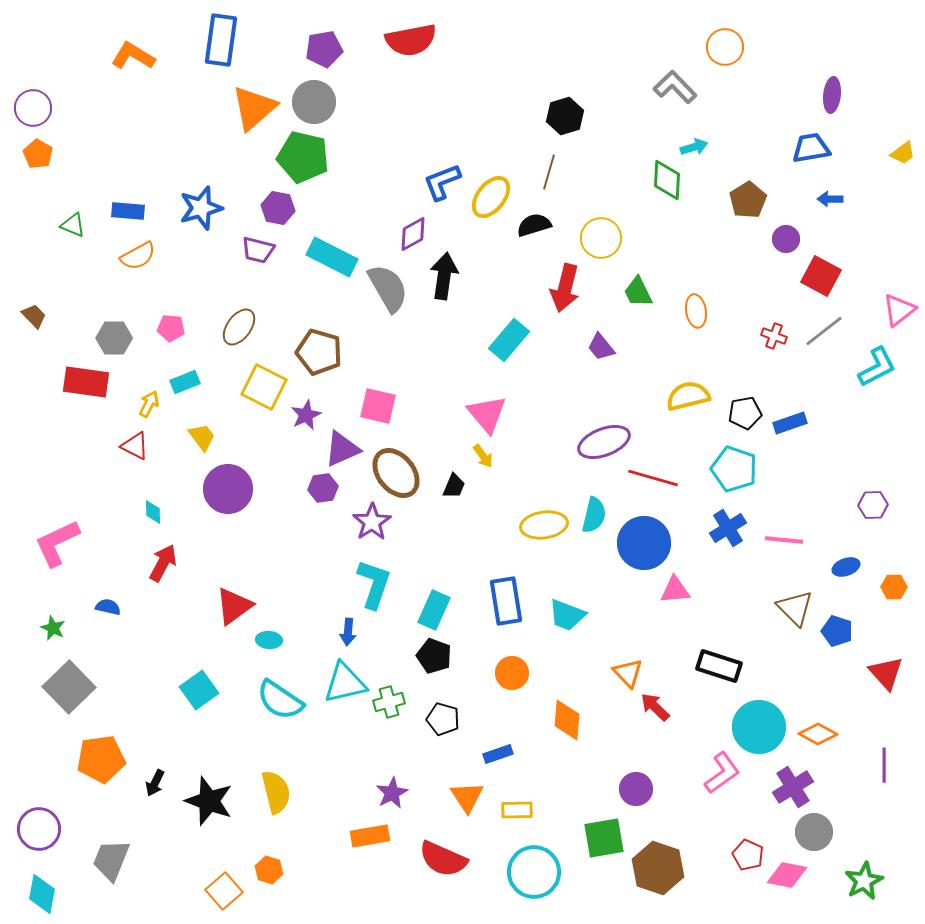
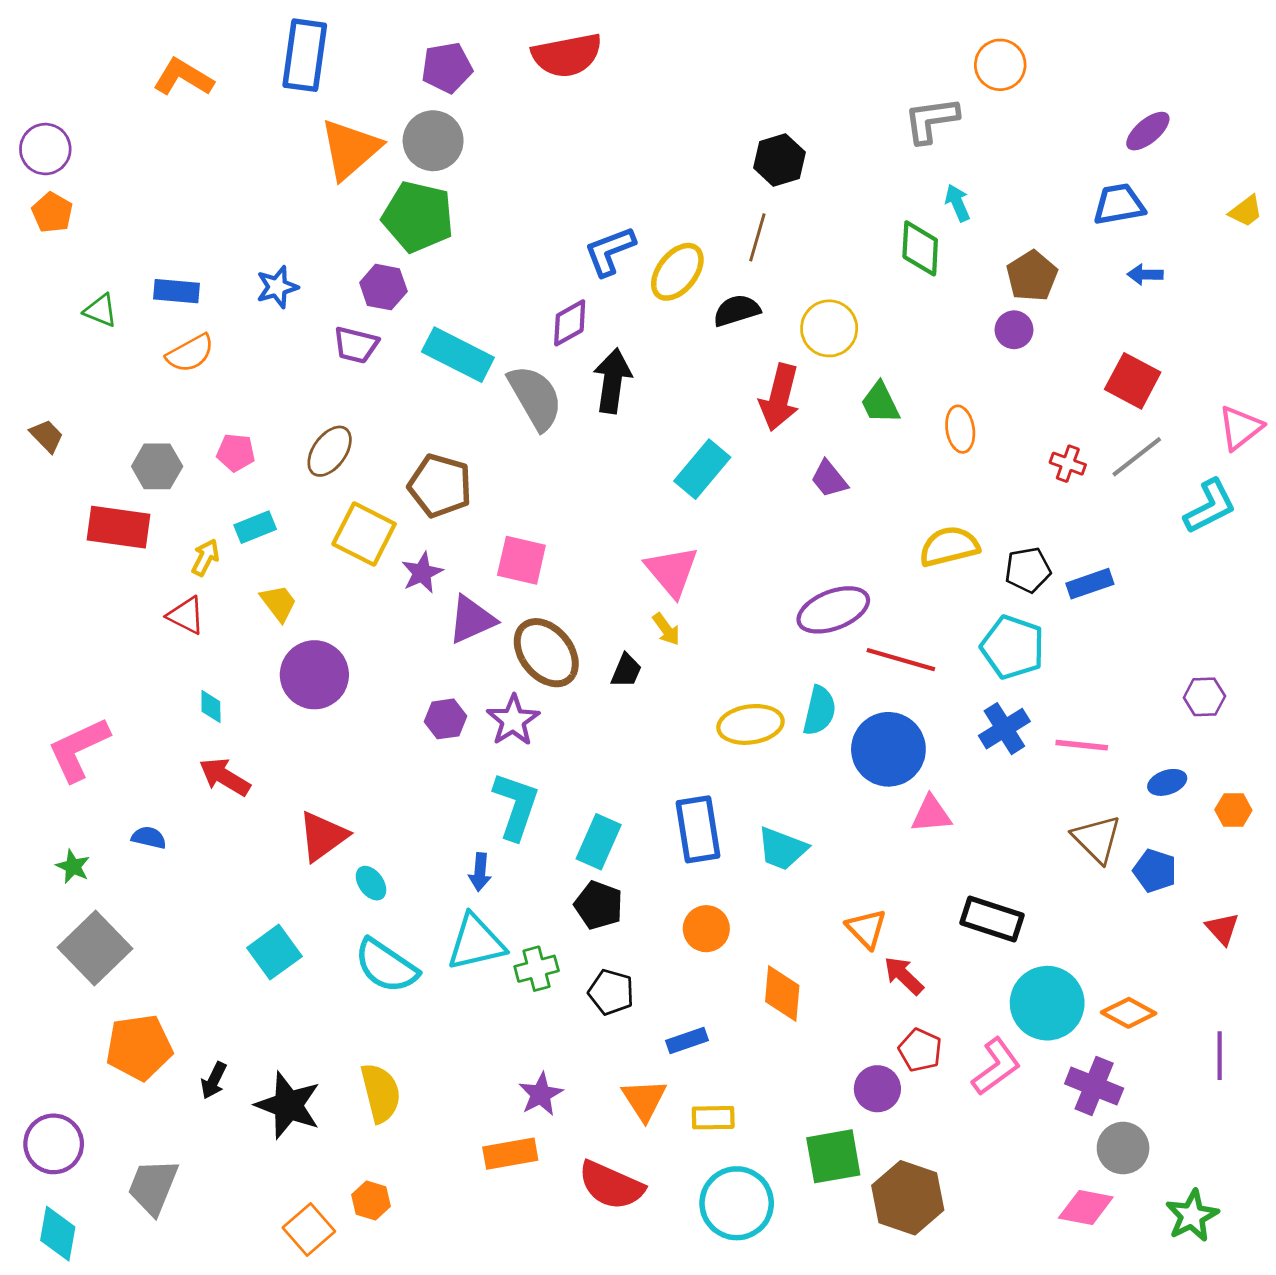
gray L-shape: (675, 87) -> (931, 120), turned -54
purple ellipse: (832, 95) -> (1148, 131), turned 44
cyan arrow: (694, 147) -> (957, 203), turned -96
blue star: (201, 208) -> (277, 287), size x0.7
purple circle: (786, 239) -> (1014, 330), moved
purple hexagon: (323, 488) -> (446, 719), moved
red arrow: (163, 563) -> (225, 777), turned -87
cyan ellipse: (269, 640) -> (371, 883), turned 50
red triangle: (886, 673) -> (1222, 929), size x0.7
purple cross: (793, 787) -> (1094, 1086), turned -36
red pentagon: (748, 855) -> (920, 1050), moved

